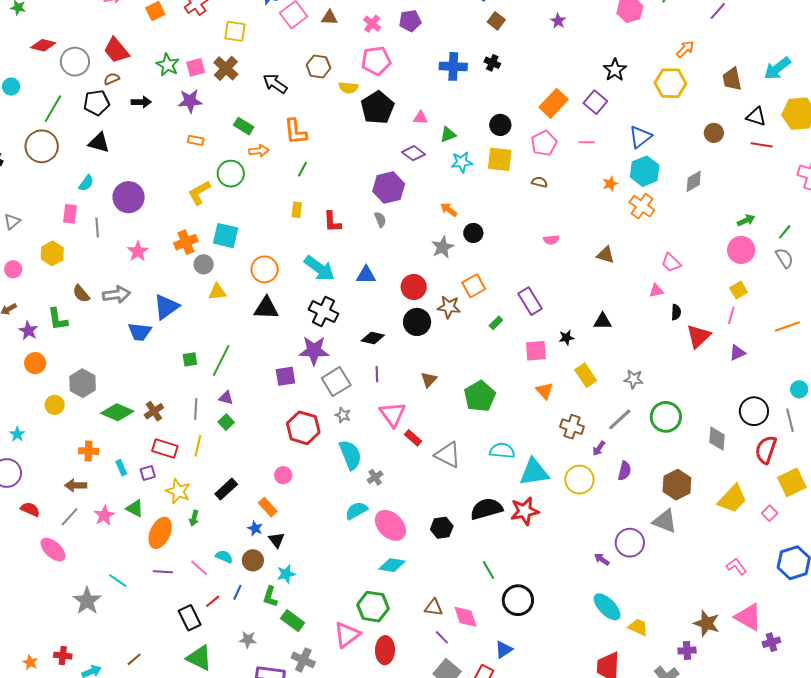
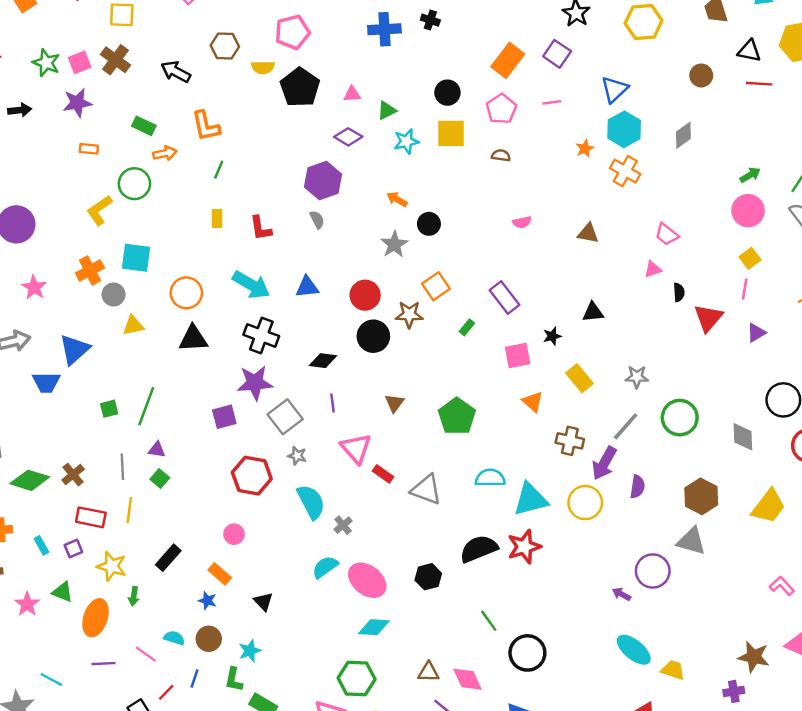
purple arrow: (599, 448) -> (604, 463), size x1.8
black triangle: (277, 540) -> (263, 601), moved

